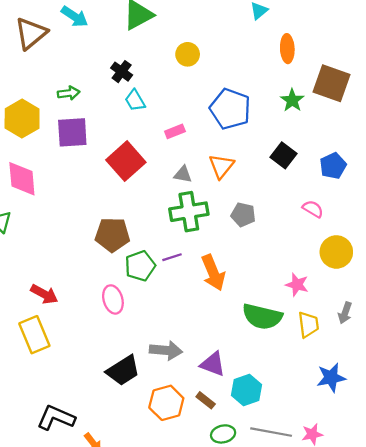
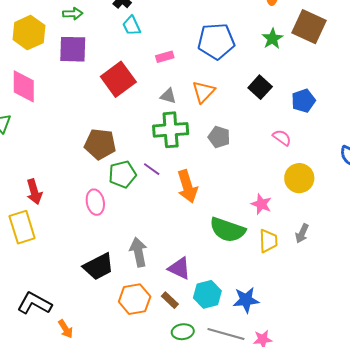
blue pentagon: (230, 109) -> (216, 41), turned -30
purple line: (172, 257) -> (152, 169), turned 48
red arrow: (44, 294) -> (34, 192), turned 40
gray arrow: (166, 350) -> (139, 252), turned -112
blue star: (331, 378) -> (246, 300), moved

